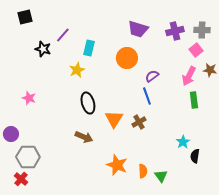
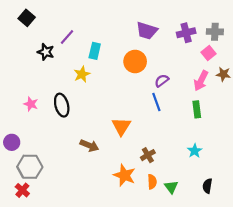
black square: (25, 17) -> (27, 18), turned -35
green rectangle: (194, 100) -> (197, 109), moved
black ellipse: (88, 103) -> (62, 105), moved
brown cross: (139, 122) -> (148, 155), moved
black semicircle: (195, 156) -> (207, 186), moved

